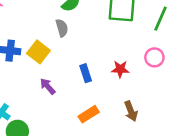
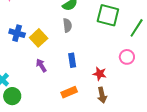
gray semicircle: (62, 28) -> (67, 25), moved
red star: (120, 69) -> (100, 74), moved

